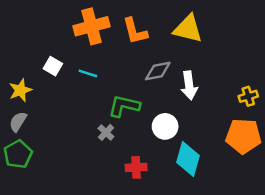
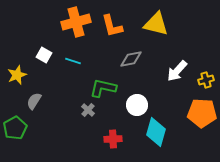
white arrow: (189, 85) -> (177, 71), moved, turned 50
gray semicircle: (18, 122) -> (34, 101), moved

